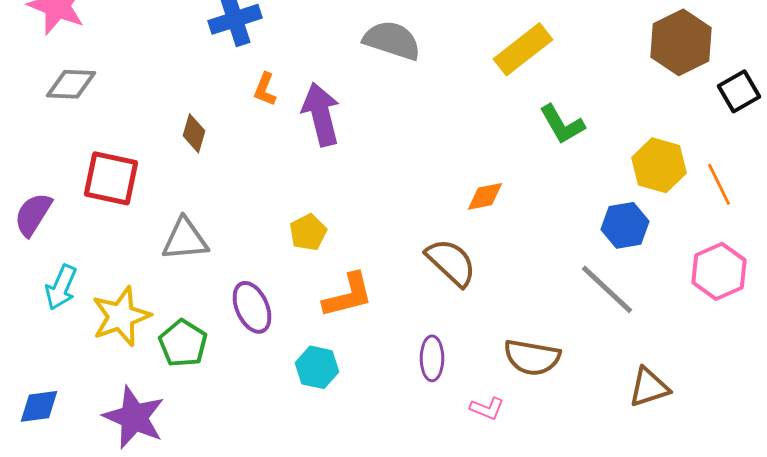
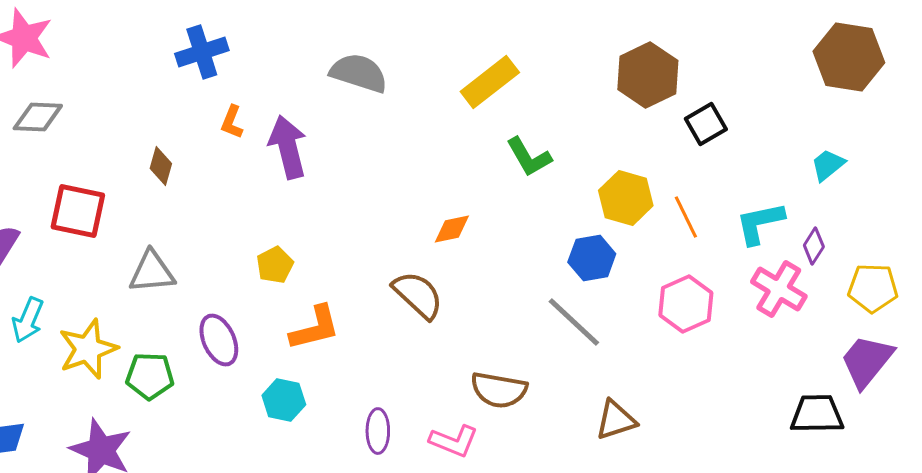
green pentagon: (183, 343) -> (150, 376), turned -30
purple ellipse: (432, 358) -> (378, 431), moved
pink L-shape: (487, 408) -> (454, 441), size x1.4

